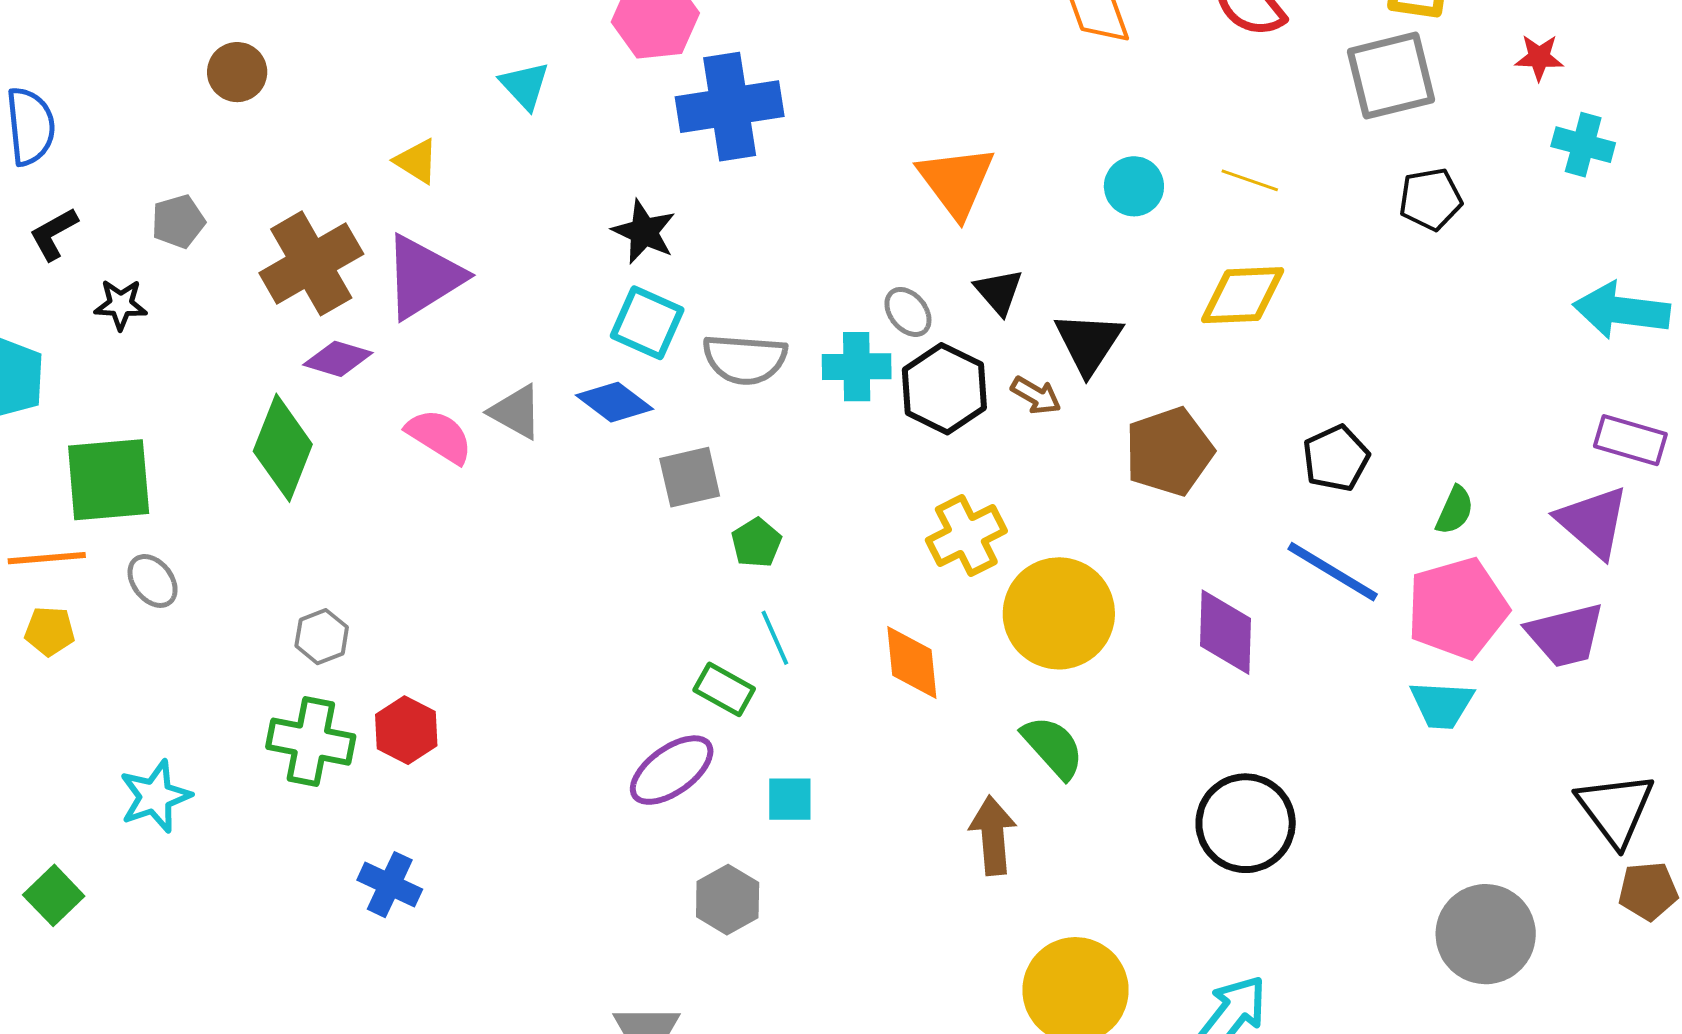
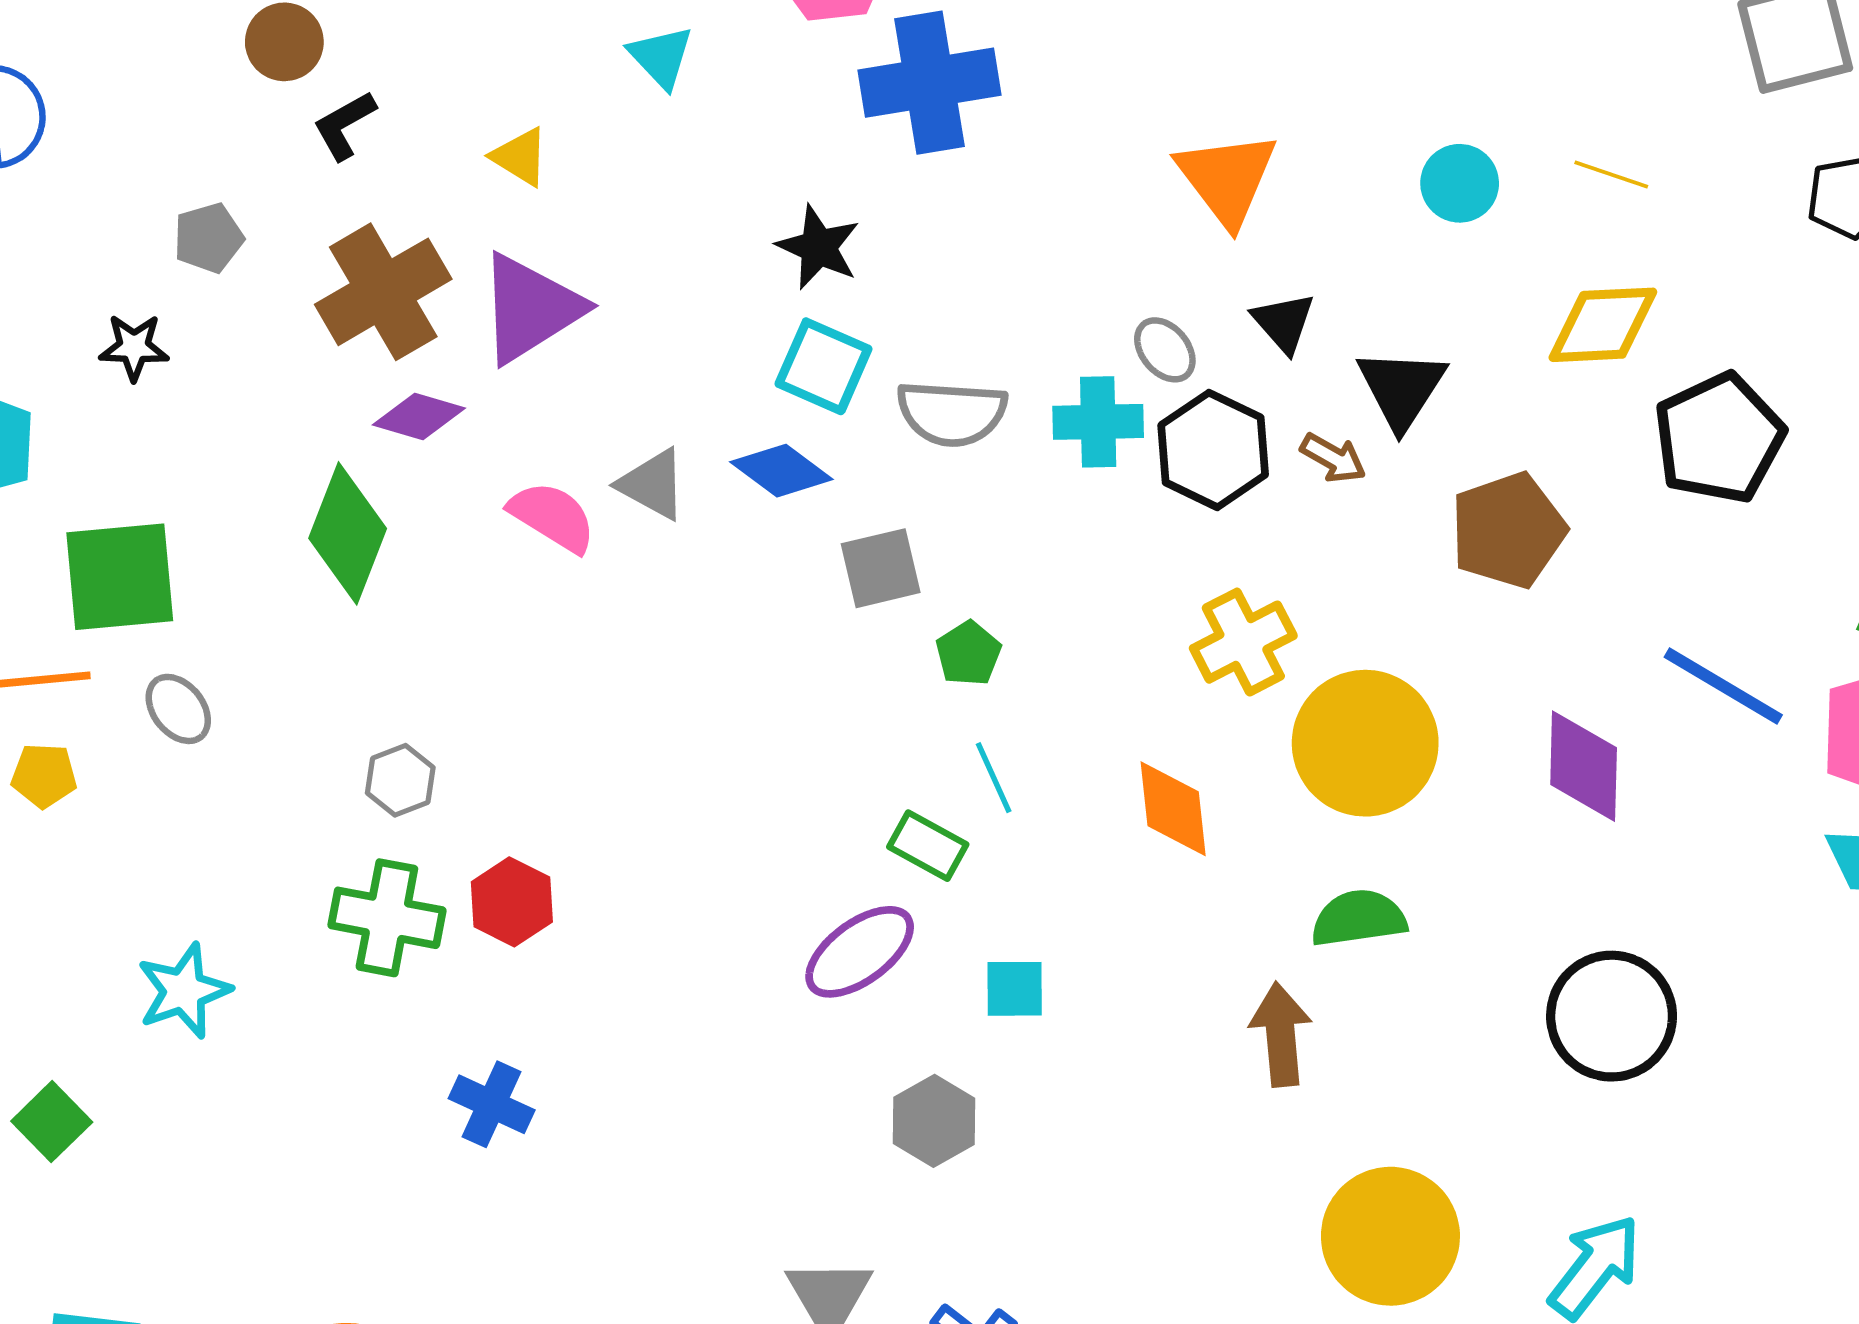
black L-shape: (54, 234) -> (344, 125), moved
black pentagon: (1336, 458) -> (1719, 438), moved, size x1.5
green semicircle: (1053, 747) -> (1359, 918), turned -56

